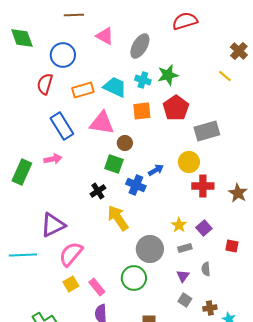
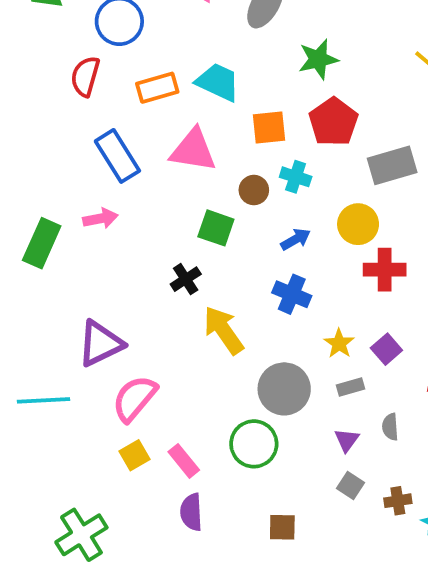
cyan cross: (143, 80) -> (296, 177), moved
brown circle: (125, 143) -> (254, 190), moved
blue cross: (136, 185) -> (292, 294), moved

